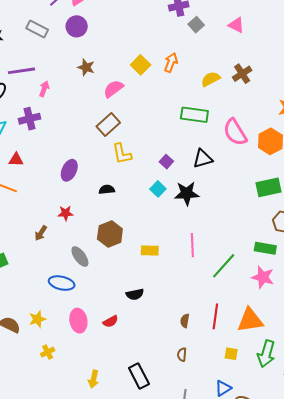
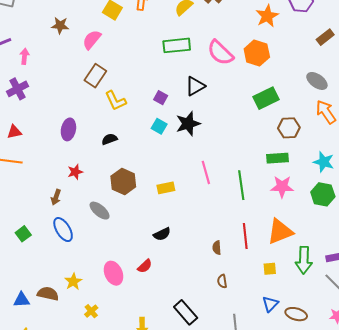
green line: (224, 266) -> (241, 185), turned -36
blue ellipse: (62, 283) -> (63, 229), moved, turned 60

